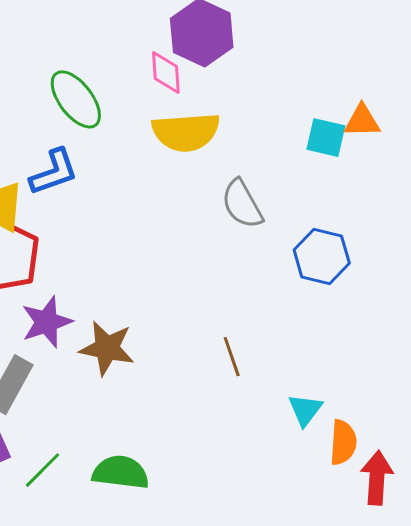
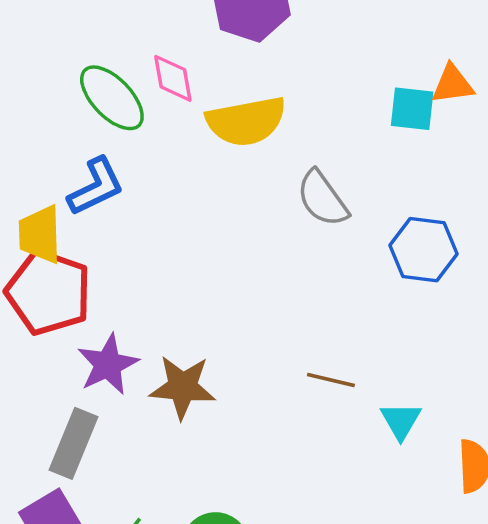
pink diamond: (166, 72) -> (173, 78), moved
brown line: (232, 357) -> (331, 380), turned -51
cyan triangle: (305, 410) -> (401, 421), moved

